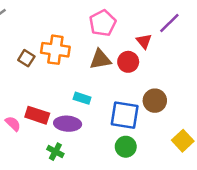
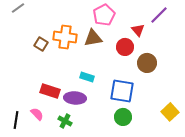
brown triangle: (100, 59) -> (93, 38), moved
brown circle: (155, 101) -> (147, 63), moved
pink semicircle: (13, 124) -> (37, 114), moved

